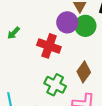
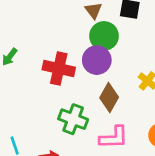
purple circle: (67, 22) -> (97, 60), moved

